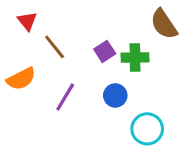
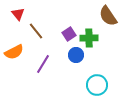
blue circle: (115, 95) -> (76, 55), moved

